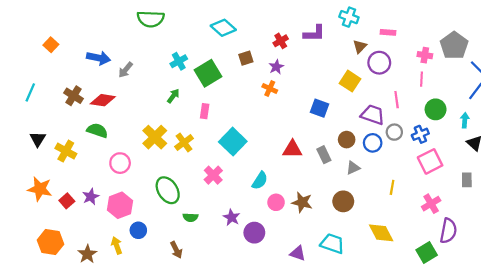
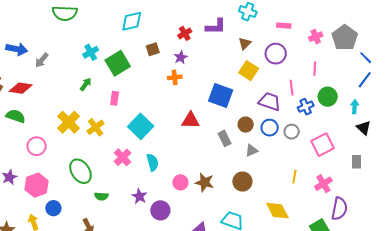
cyan diamond: (223, 28) -> (132, 21), turned -55
brown triangle: (360, 46) -> (245, 44), moved
pink cross: (425, 55) -> (316, 37), moved, turned -32
orange cross: (270, 89) -> (175, 77), turned -32
blue square: (320, 108) -> (221, 95), size x1.4
gray circle: (394, 132) -> (292, 132), moved
blue cross: (420, 134) -> (306, 107), moved
red triangle: (292, 149) -> (191, 120), moved
cyan semicircle: (260, 181) -> (152, 162), moved, turned -48
yellow line: (392, 187) -> (294, 177), moved

